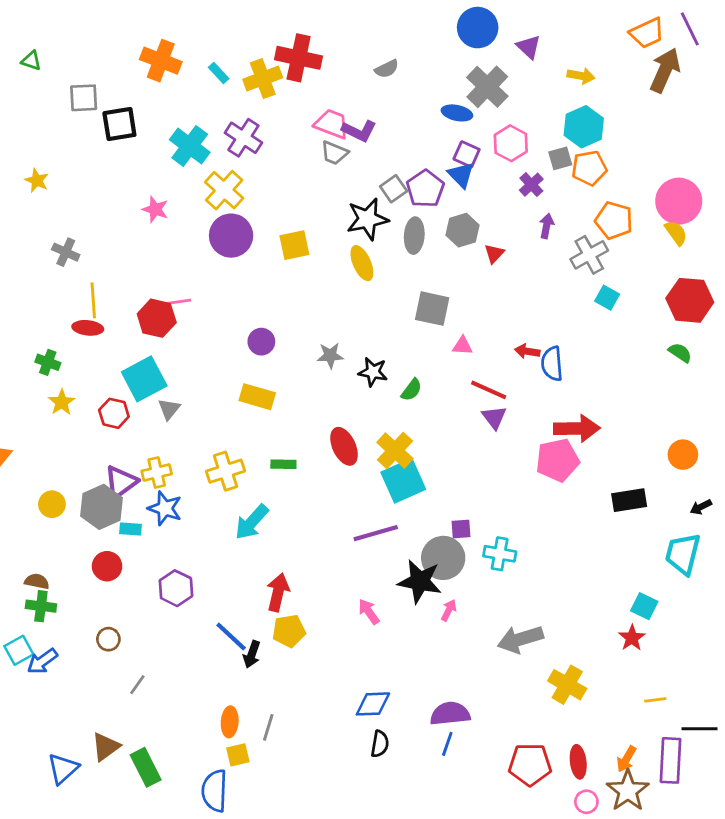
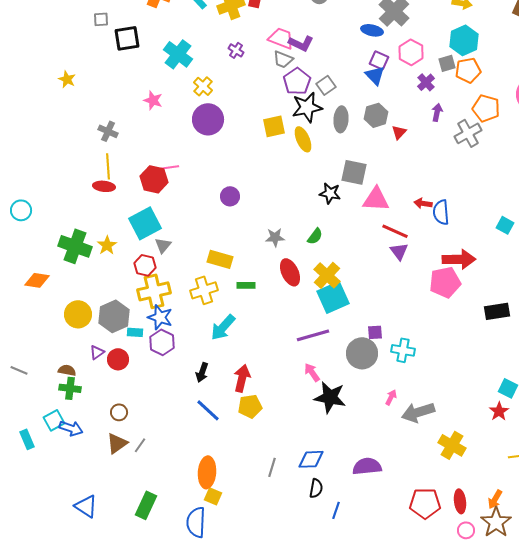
gray square: (84, 98) -> (101, 19), size x0.7
purple cross: (243, 138) -> (236, 50), moved, size x0.6
purple pentagon: (425, 189) -> (297, 81), moved
yellow cross: (224, 190) -> (203, 86), size x0.7
yellow square: (294, 245) -> (274, 126), moved
gray cross: (66, 252) -> (108, 131), moved
cyan square: (607, 298) -> (505, 225), moved
pink triangle: (462, 346) -> (376, 199), size x1.8
gray star: (330, 355) -> (275, 237), moved
green cross: (48, 362) -> (75, 246), moved, size x1.8
black star: (373, 372) -> (330, 193), moved
green semicircle: (412, 390) -> (315, 236), moved
yellow rectangle: (257, 397) -> (220, 259), moved
yellow star: (62, 402) -> (107, 245), moved
red hexagon: (114, 413) -> (145, 265), moved
yellow cross: (157, 473) -> (154, 291), size x1.5
purple triangle: (121, 482) -> (97, 352), moved, size x0.6
yellow circle: (52, 504) -> (78, 314), size x1.4
black star: (420, 581) -> (330, 397), moved
purple hexagon: (176, 588) -> (162, 342), moved
pink arrow: (449, 610) -> (391, 397), moved
pink arrow: (369, 612) -> (312, 372), moved
black arrow: (252, 654) -> (202, 372), moved
blue arrow: (42, 661) -> (71, 428), turned -125
orange ellipse: (230, 722) -> (207, 472), size x1.4
gray line: (268, 727) -> (272, 467), moved
blue line: (447, 744) -> (336, 510), moved
brown triangle: (106, 747) -> (117, 443), moved
yellow square: (238, 755) -> (213, 496), turned 36
green rectangle: (146, 767) -> (146, 505), turned 52
blue triangle: (63, 769) -> (86, 506), turned -45

